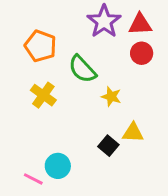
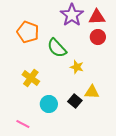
yellow cross: (43, 95) -> (31, 78), moved
cyan circle: (58, 166) -> (49, 104), moved

